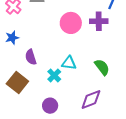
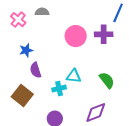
blue star: (12, 38) -> (26, 50), moved
cyan cross: (54, 75) -> (59, 88), turned 32

